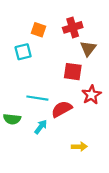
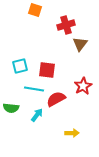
orange square: (39, 30) -> (35, 10), moved
cyan square: (23, 52) -> (20, 66), moved
red square: (73, 72) -> (47, 70), moved

